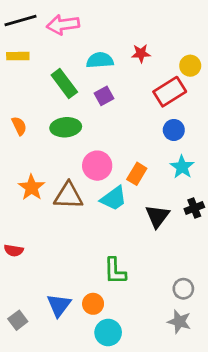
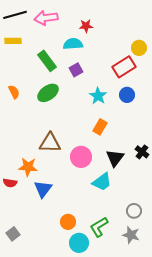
red star: (141, 53) -> (86, 26), moved
green ellipse: (66, 127) -> (48, 93), turned -30
pink circle: (97, 166) -> (81, 157), moved
cyan star: (182, 167) -> (98, 96), moved
orange star: (31, 187) -> (28, 167), moved, turned -30
cyan trapezoid: (114, 198) -> (102, 182), moved
black cross: (194, 208) -> (142, 152), turned -32
green L-shape: (115, 271) -> (99, 227), moved, turned 60
blue triangle: (59, 305) -> (43, 189), moved

